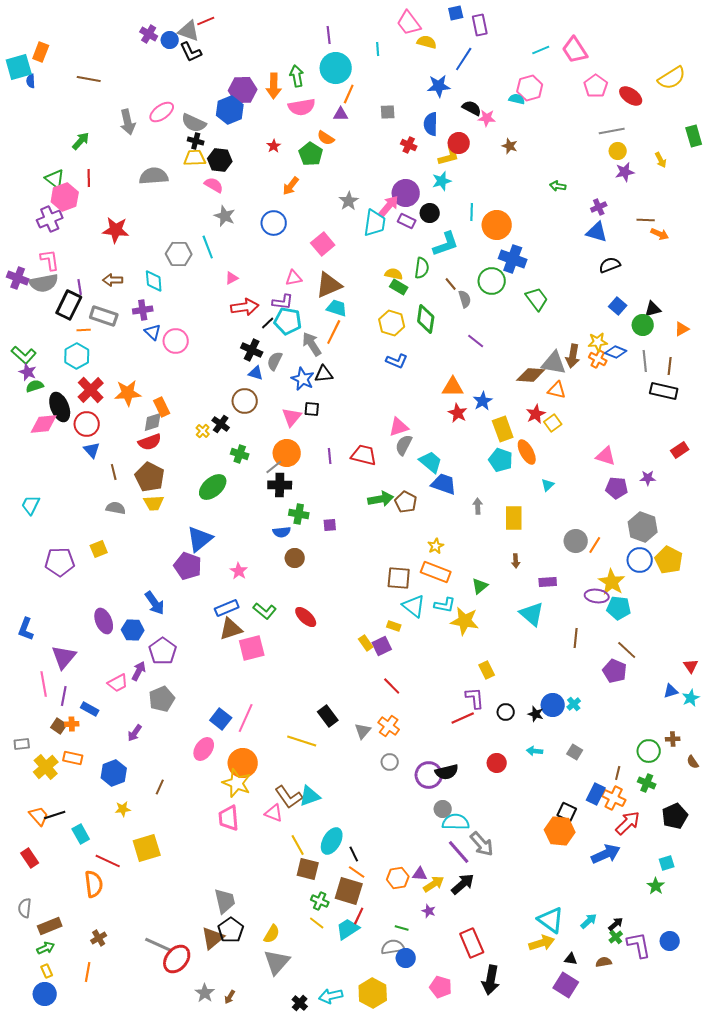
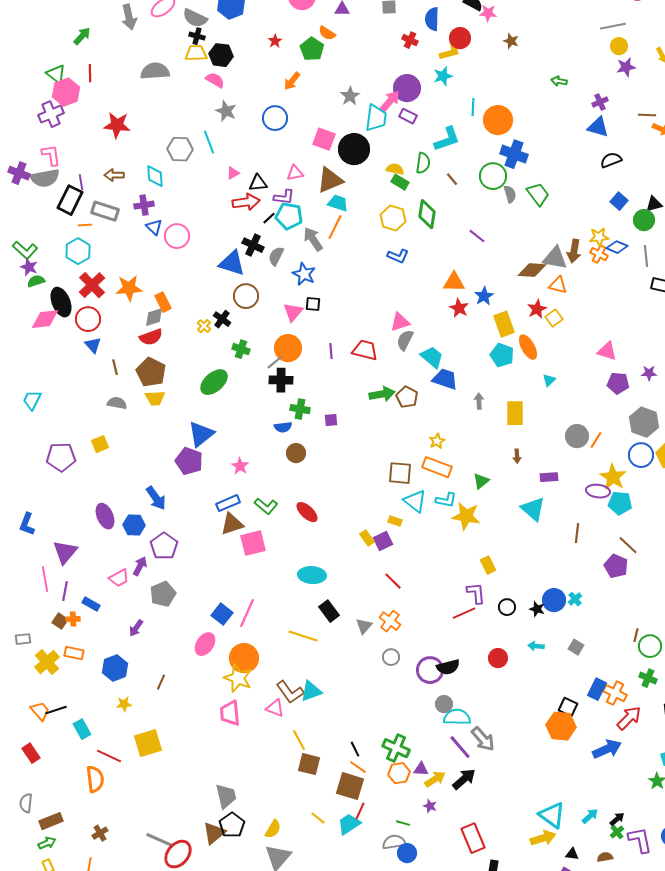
black circle: (430, 213) -> (354, 149), moved, size x1.6
pink square: (323, 244) -> (324, 139), turned -30
gray semicircle: (465, 299) -> (510, 194), moved
blue triangle: (256, 373) -> (232, 263), moved, size x1.8
black triangle: (324, 374) -> (258, 183), moved
brown line: (618, 773) -> (636, 635), moved
cyan ellipse: (332, 841) -> (312, 575), moved, turned 64
green cross: (320, 901) -> (396, 748), moved, size x1.5

